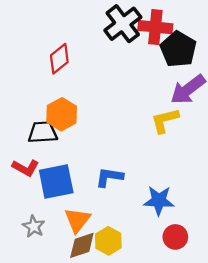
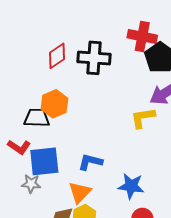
black cross: (123, 24) -> (94, 58), moved, turned 36
orange triangle: (77, 220) -> (80, 192), moved
gray star: (34, 226) -> (31, 184), moved, turned -30

